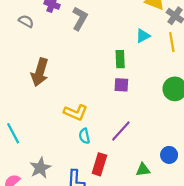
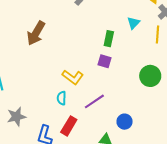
cyan triangle: (143, 36) -> (134, 23), turned -32
yellow L-shape: (76, 112) -> (73, 77), moved
blue circle: (169, 155) -> (125, 122), moved

